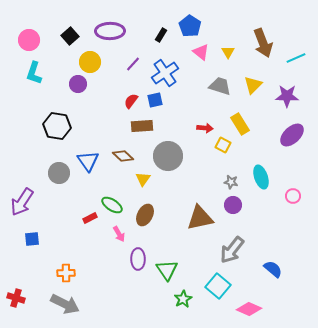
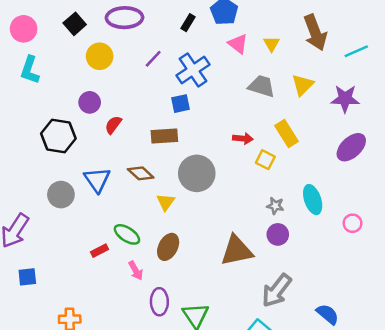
purple circle: (78, 84) -> (90, 102), moved
red semicircle: (131, 101) -> (113, 125), moved

